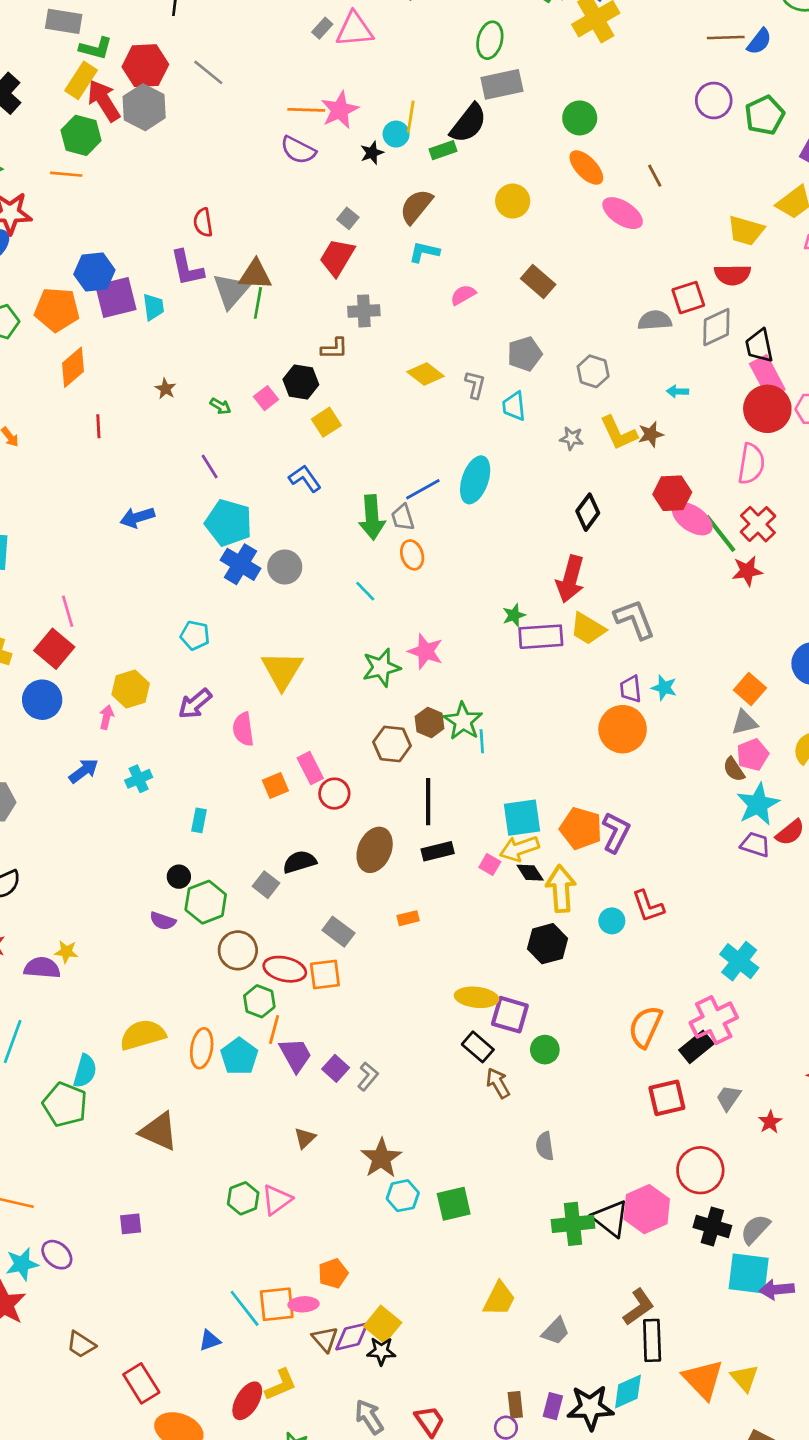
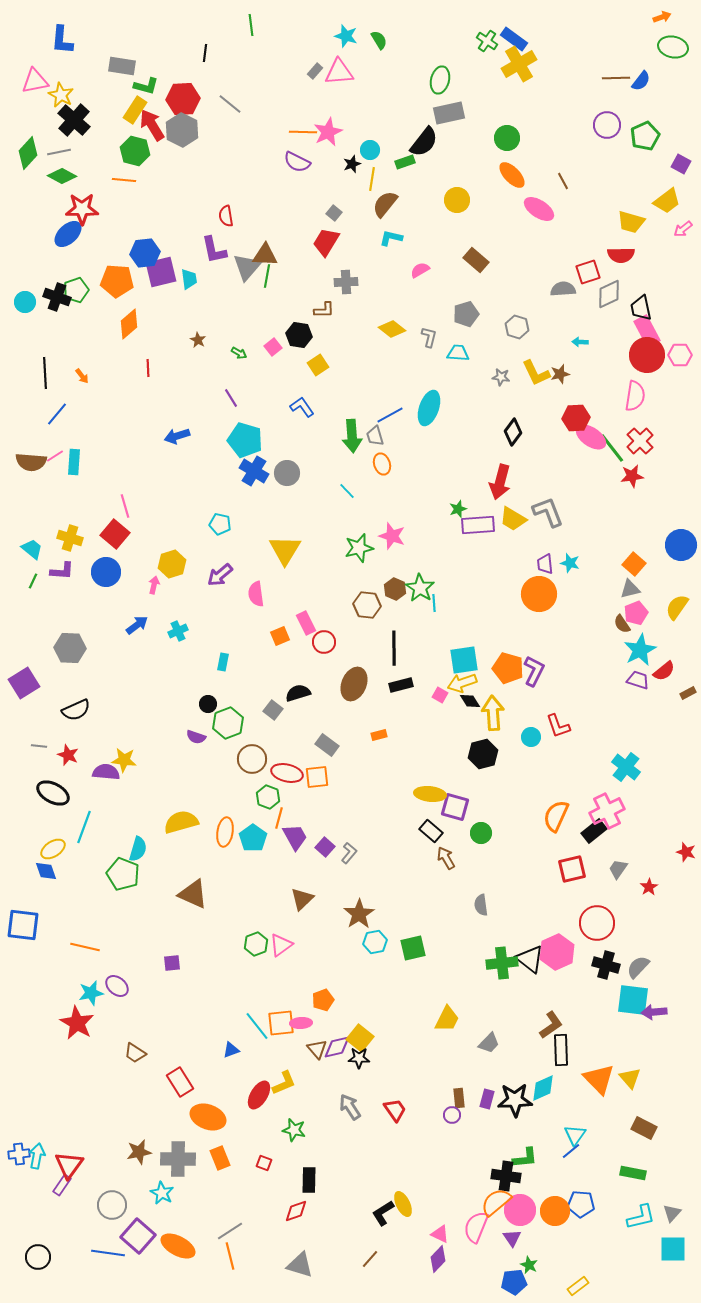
yellow line: (411, 117) -> (372, 179), moved
cyan trapezoid: (514, 406) -> (458, 353), turned 100
yellow star: (66, 952) -> (124, 760), size x1.4
brown triangle: (305, 1138) -> (302, 899), size x1.4

